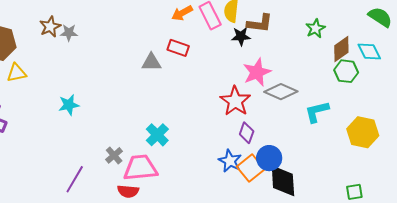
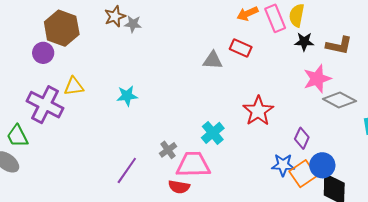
brown L-shape: (260, 23) -> (339, 45), moved
yellow triangle: (17, 73) -> (74, 86), moved
red star: (235, 101) -> (258, 111), moved
blue star: (230, 161) -> (283, 165), turned -30

